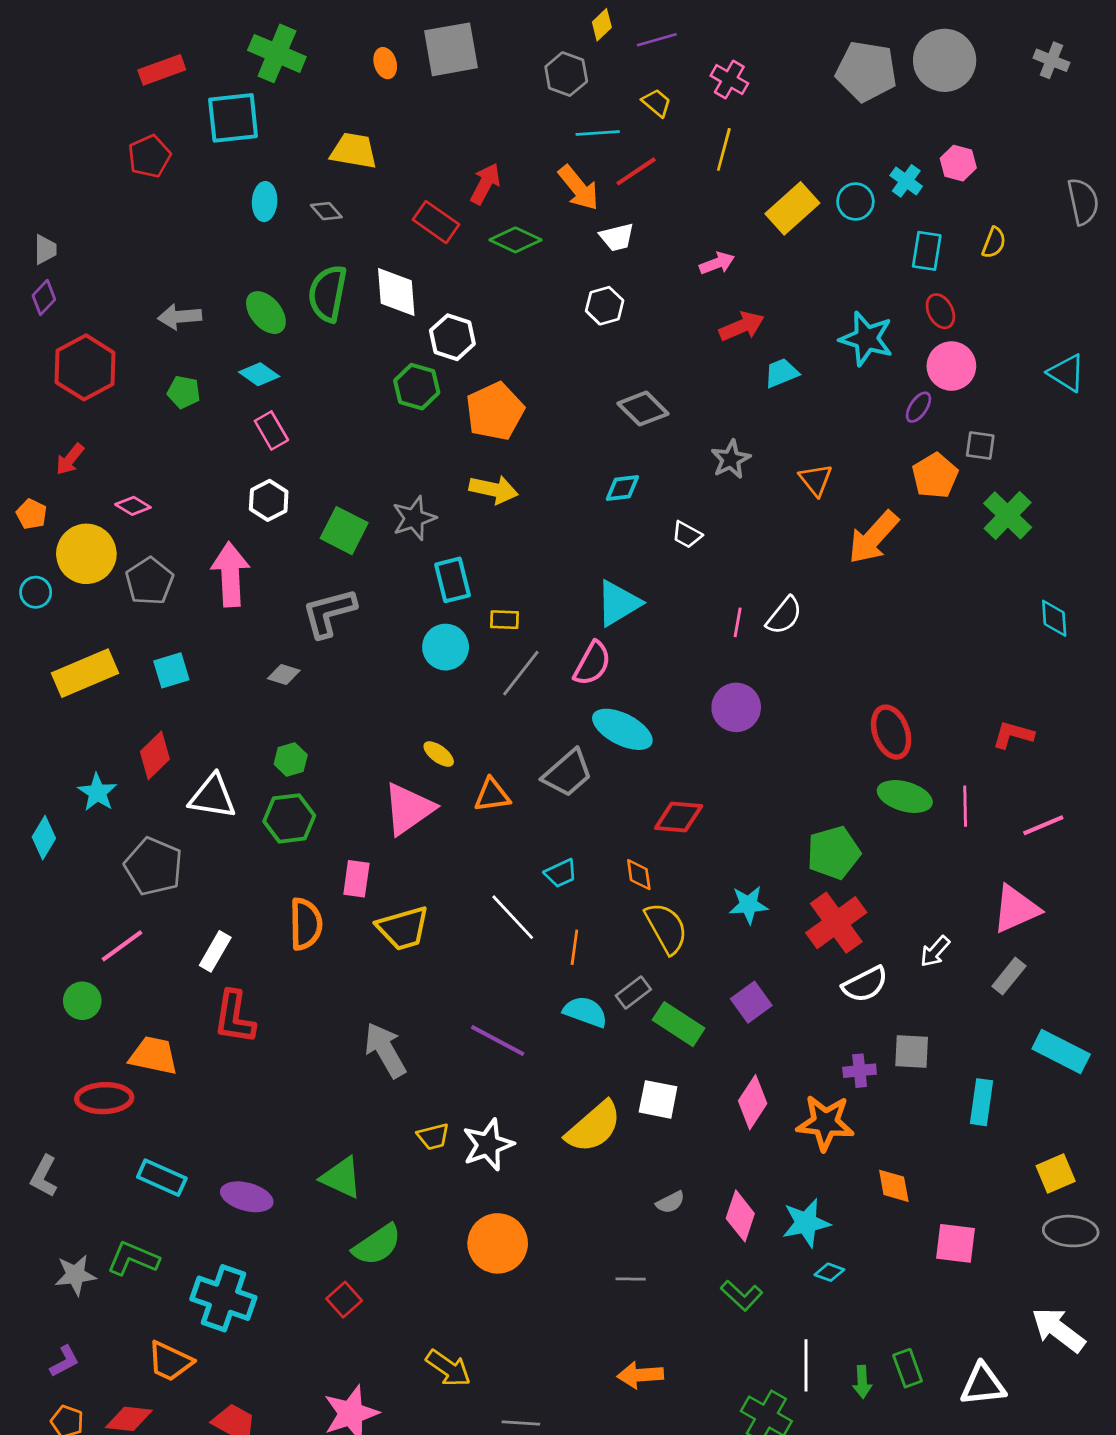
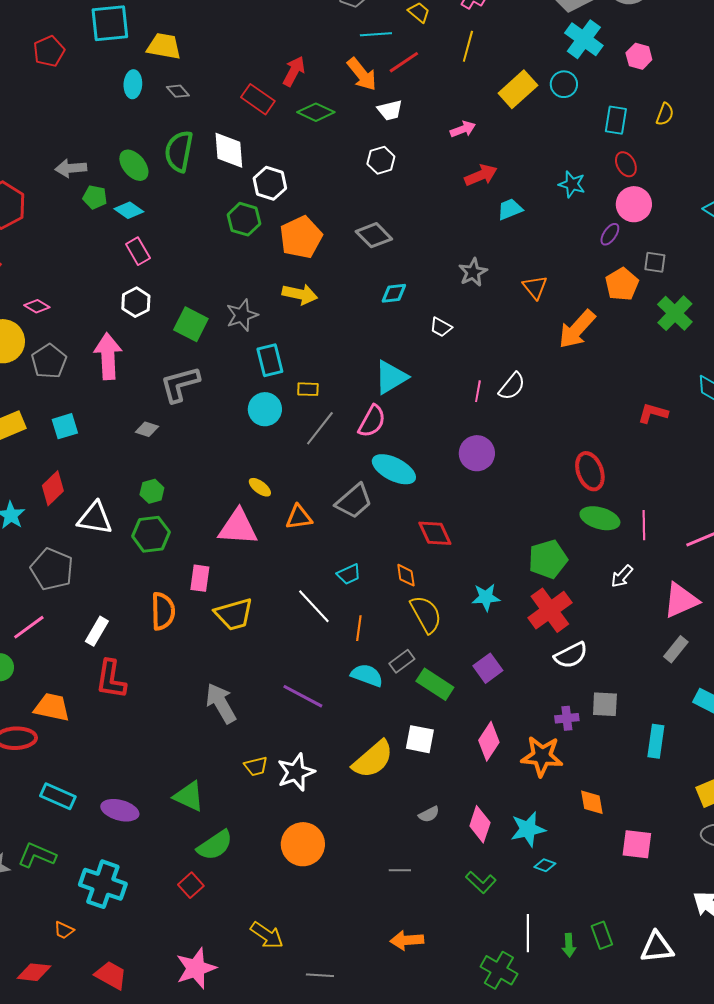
yellow trapezoid: (354, 151) -> (164, 46), moved
cyan cross: (906, 181) -> (584, 39), moved, size x1.6
cyan star: (866, 339) -> (572, 184), size x0.7
green pentagon: (184, 392) -> (95, 197), moved
gray diamond: (643, 409) -> (374, 235), moved
red L-shape: (1013, 735) -> (653, 413), moved
pink triangle: (409, 809) -> (238, 527), turned 39
red diamond: (679, 817) -> (435, 533), turned 60
white arrow: (935, 951) -> (622, 576), moved
orange trapezoid: (170, 1361) -> (64, 930), size x0.6

